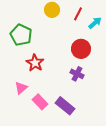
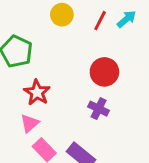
cyan arrow: (95, 23) -> (126, 19), moved
pink triangle: (21, 88) -> (30, 123), moved

